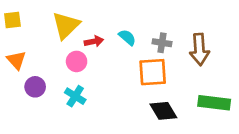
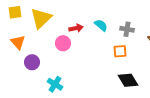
yellow triangle: (66, 25) -> (41, 18), moved
orange square: (153, 72) -> (120, 51), size x0.6
cyan cross: (75, 96) -> (55, 84), moved

